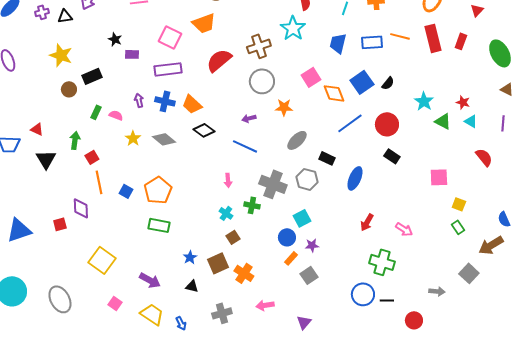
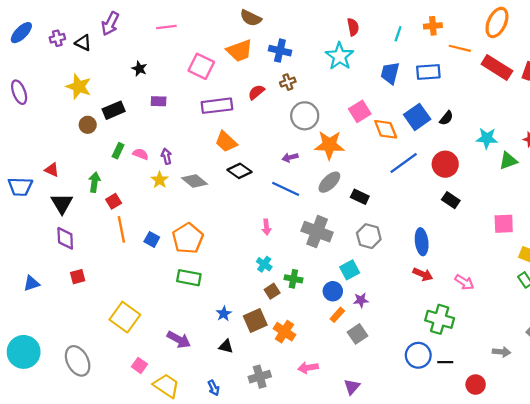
black triangle: (65, 16) -> (83, 43), turned 35
orange line: (400, 36) -> (460, 48), moved
red rectangle: (433, 38) -> (497, 67), turned -44
brown cross: (259, 46) -> (288, 82), moved, size x0.6
purple rectangle: (132, 54) -> (159, 101), moved
red semicircle: (219, 60) -> (256, 92), size x0.6
purple rectangle: (168, 69) -> (217, 106), moved
purple arrow: (139, 100) -> (166, 156), moved
blue cross: (165, 101) -> (280, 51), moved
cyan star: (424, 101) -> (487, 138), turned -30
orange star: (284, 107) -> (329, 145), size x1.5
green triangle: (443, 121) -> (508, 161), turned -48
gray ellipse: (297, 140) -> (329, 182), moved
black rectangle: (327, 158) -> (360, 197), moved
blue ellipse: (355, 178) -> (422, 242), moved, turned -30
gray hexagon: (307, 179) -> (369, 236), moved
green cross: (252, 205) -> (293, 279), moved
purple diamond: (81, 208) -> (65, 238), moved
red arrow: (367, 222) -> (423, 274), turned -96
blue triangle: (19, 230) -> (31, 283), size x0.6
yellow trapezoid: (152, 314) -> (166, 386), moved

